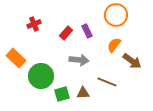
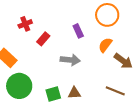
red rectangle: (66, 33) -> (43, 39), moved
green circle: (41, 76) -> (19, 86), moved
brown line: (107, 82) -> (115, 91), moved

